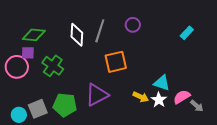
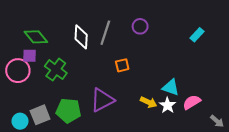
green diamond: (34, 35) -> (36, 37), turned 45
orange square: (116, 62) -> (122, 65), size x0.6
gray arrow: (197, 106) -> (217, 121), moved

